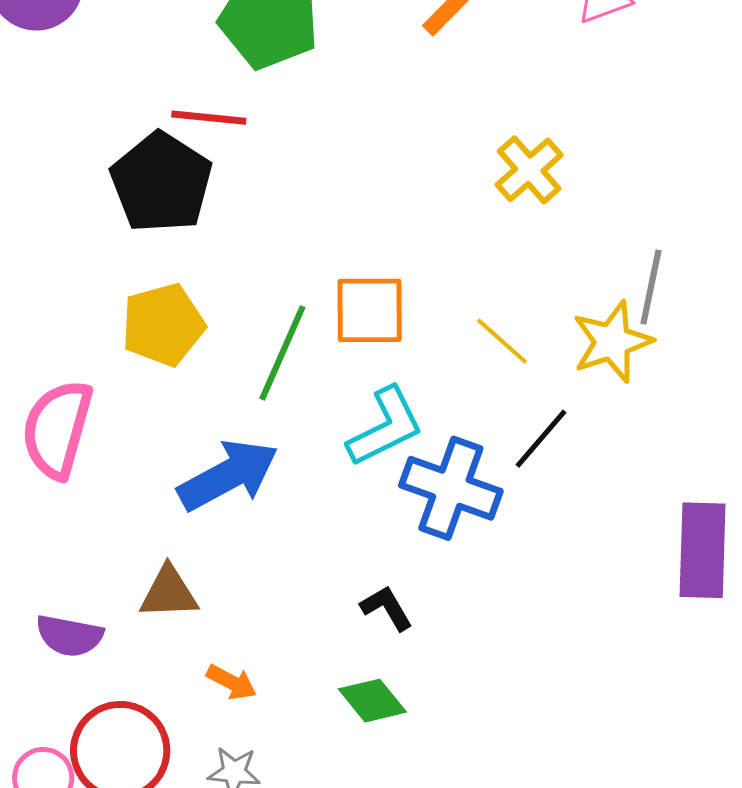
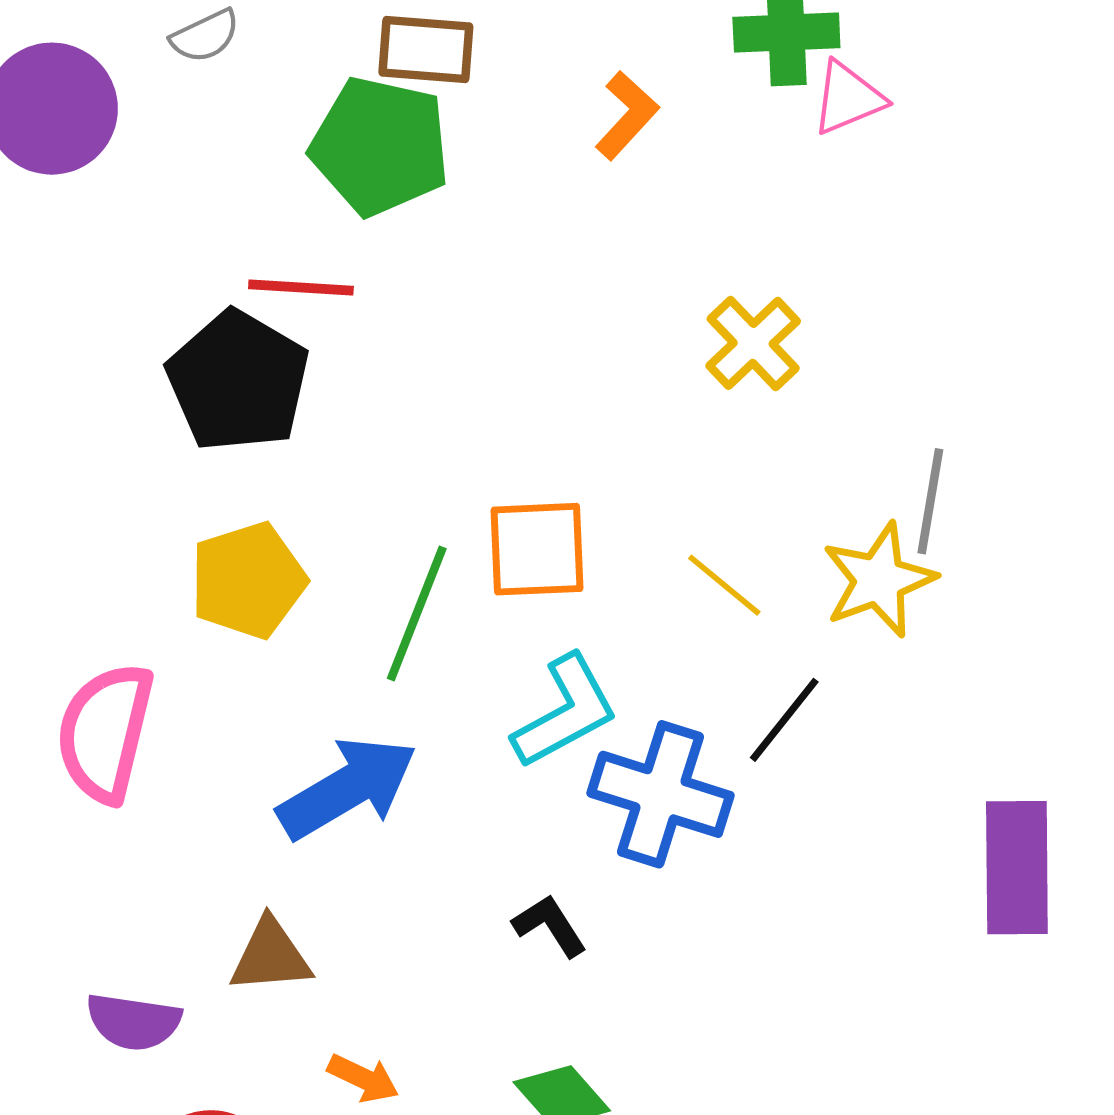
black L-shape: (387, 608) -> (550, 926), moved

